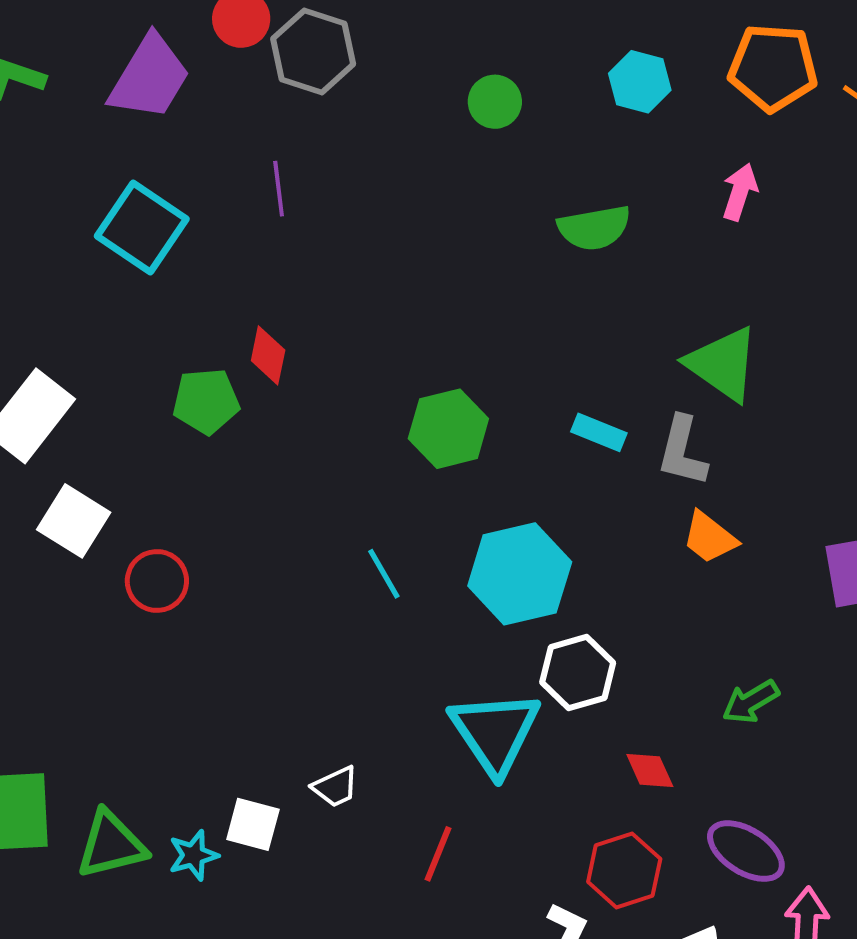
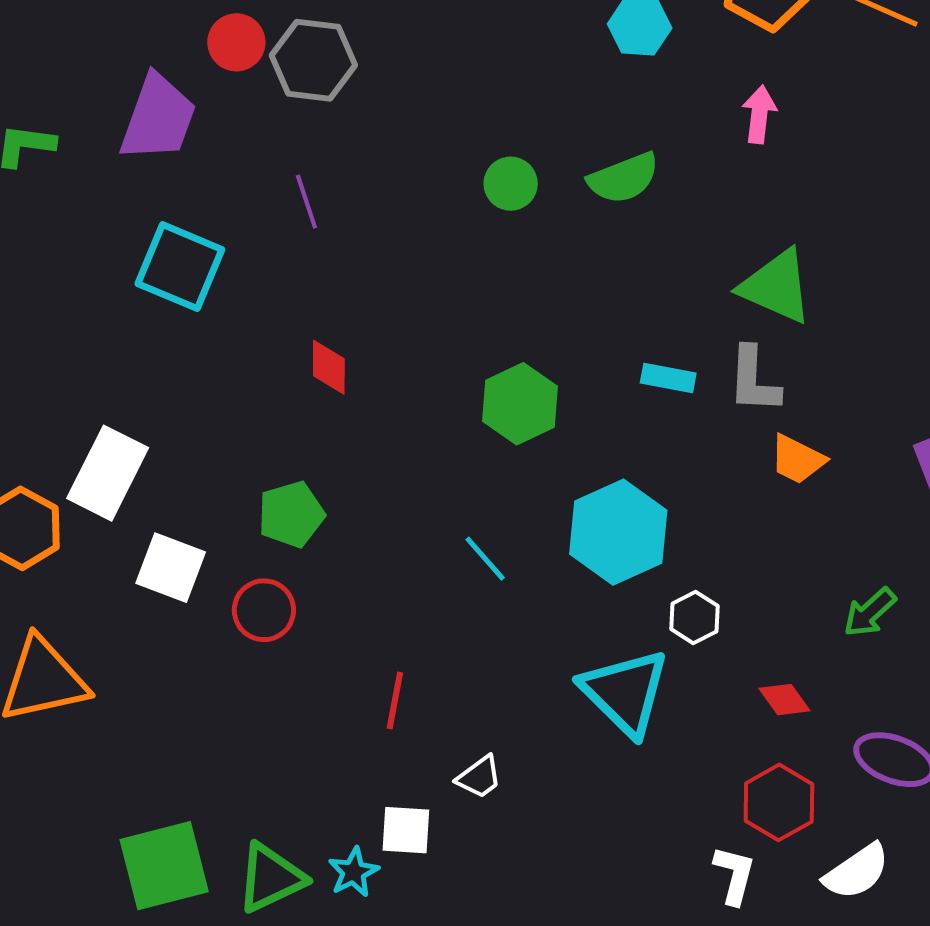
green circle: (495, 102) -> (511, 184), moved
green pentagon: (206, 401) -> (291, 514), moved
white hexagon: (578, 672) -> (694, 618), size x0.7
red line: (438, 854) -> (395, 701), moved

